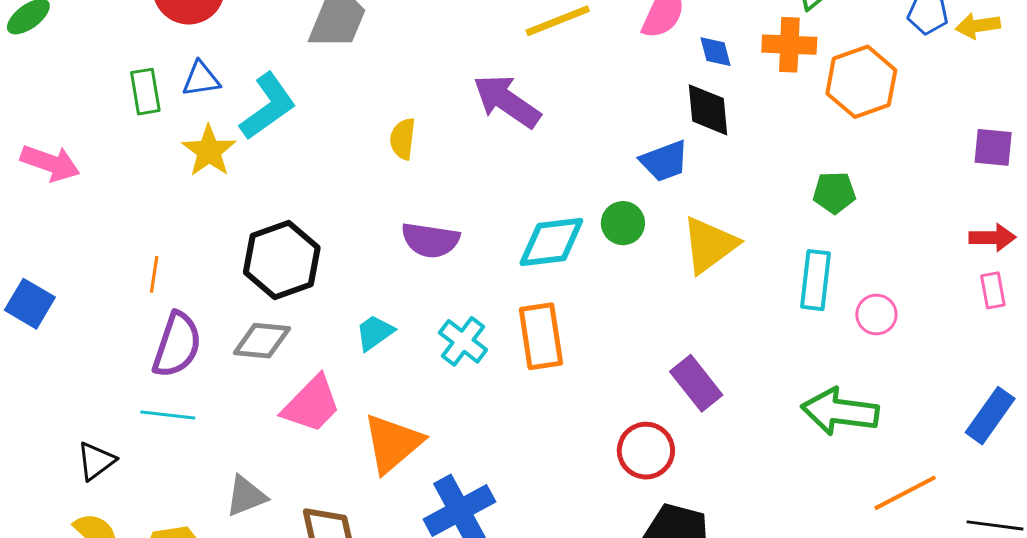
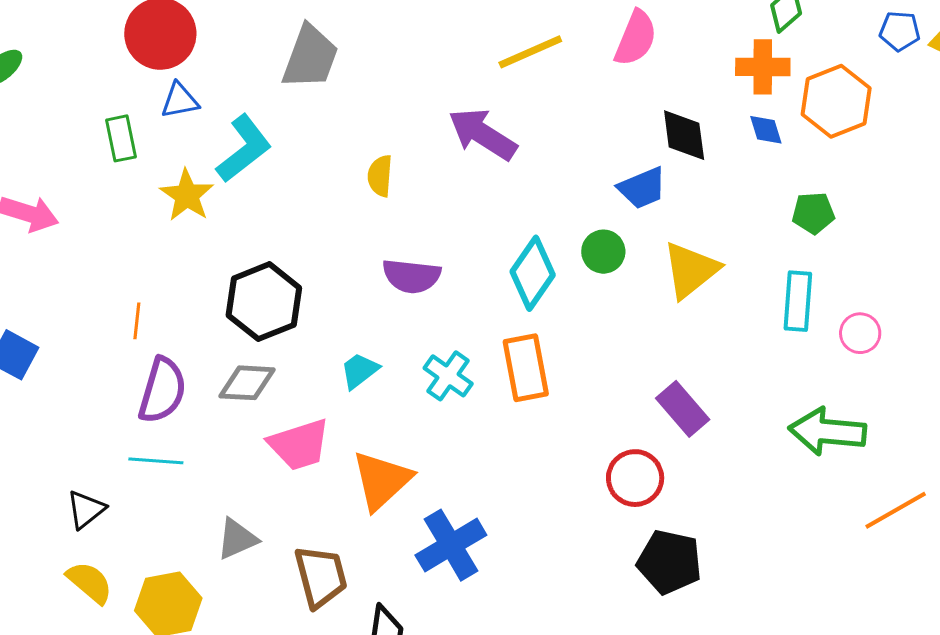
blue diamond: (716, 52) -> (766, 130), moved
blue triangle: (201, 79) -> (180, 101), moved
cyan diamond: (551, 242) -> (533, 273), turned -46
pink trapezoid: (312, 404) -> (299, 445), turned 30

